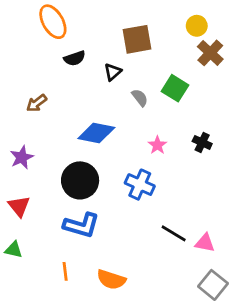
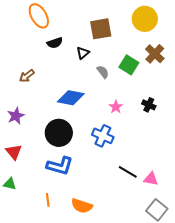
yellow circle: (197, 26) -> (145, 19), size x1.6
brown cross: (210, 53) -> (155, 54), moved

